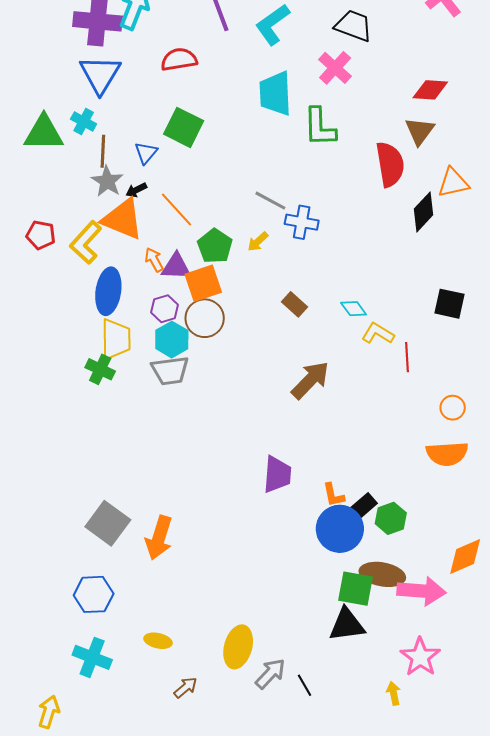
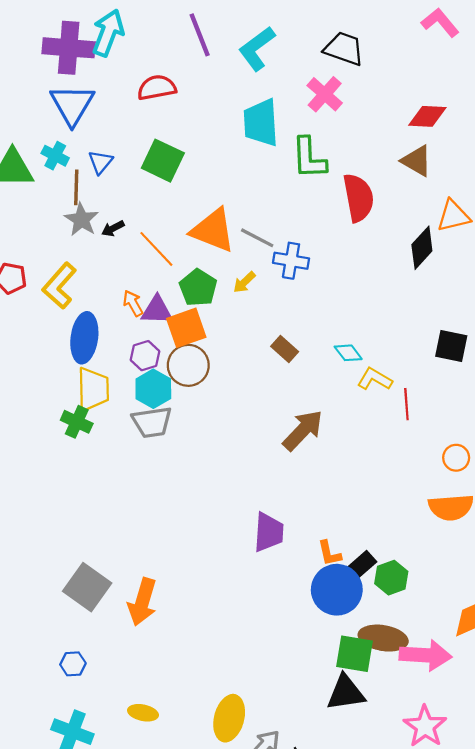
brown triangle: (420, 131) -> (417, 161), turned -36
blue triangle: (146, 153) -> (100, 162), moved
red semicircle: (390, 164) -> (358, 198), moved
orange triangle: (123, 219) -> (213, 230), moved
blue hexagon: (94, 594) -> (73, 664), size x0.6

